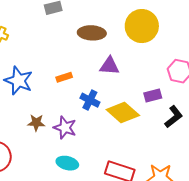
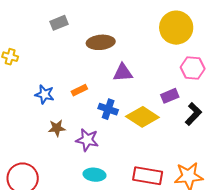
yellow circle: (142, 26) -> (176, 28), moved
blue star: (19, 81) -> (45, 94), moved, size x0.7
brown star: (36, 123) -> (57, 128), moved

